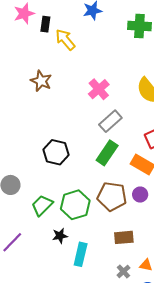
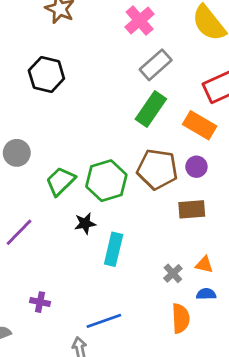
black hexagon: (56, 152) -> (46, 75), moved
brown rectangle: (124, 237) -> (192, 209), moved

